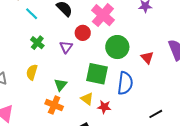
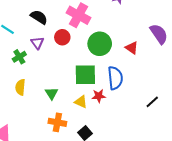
green cross: (37, 43) -> (19, 57), turned 32
purple triangle: (66, 47) -> (37, 43), moved
orange cross: (54, 105) -> (57, 122), moved
red star: (104, 107) -> (99, 96), moved

